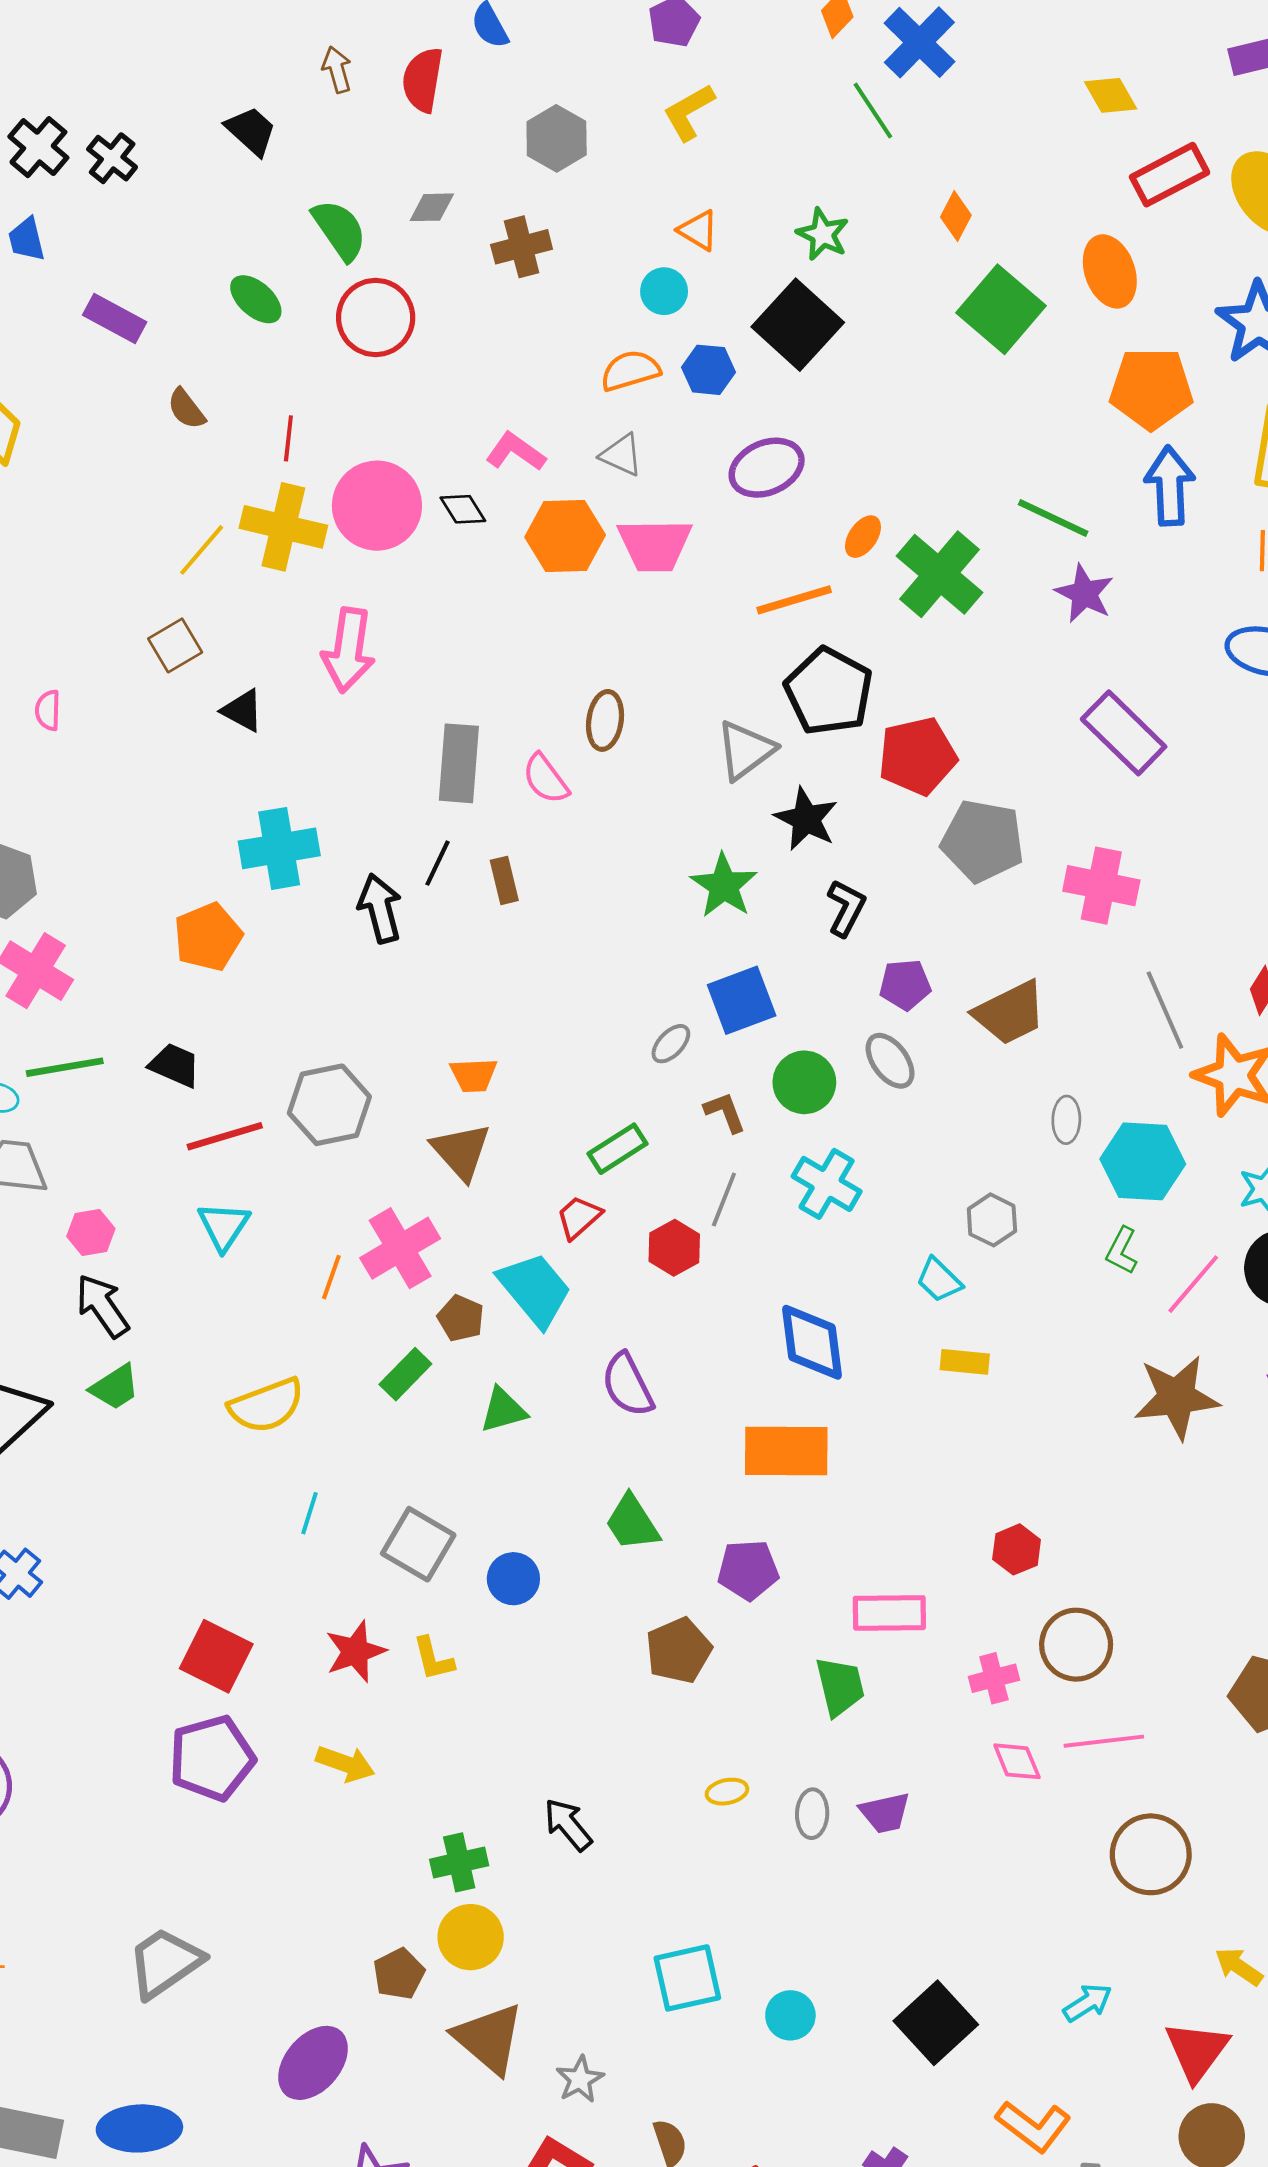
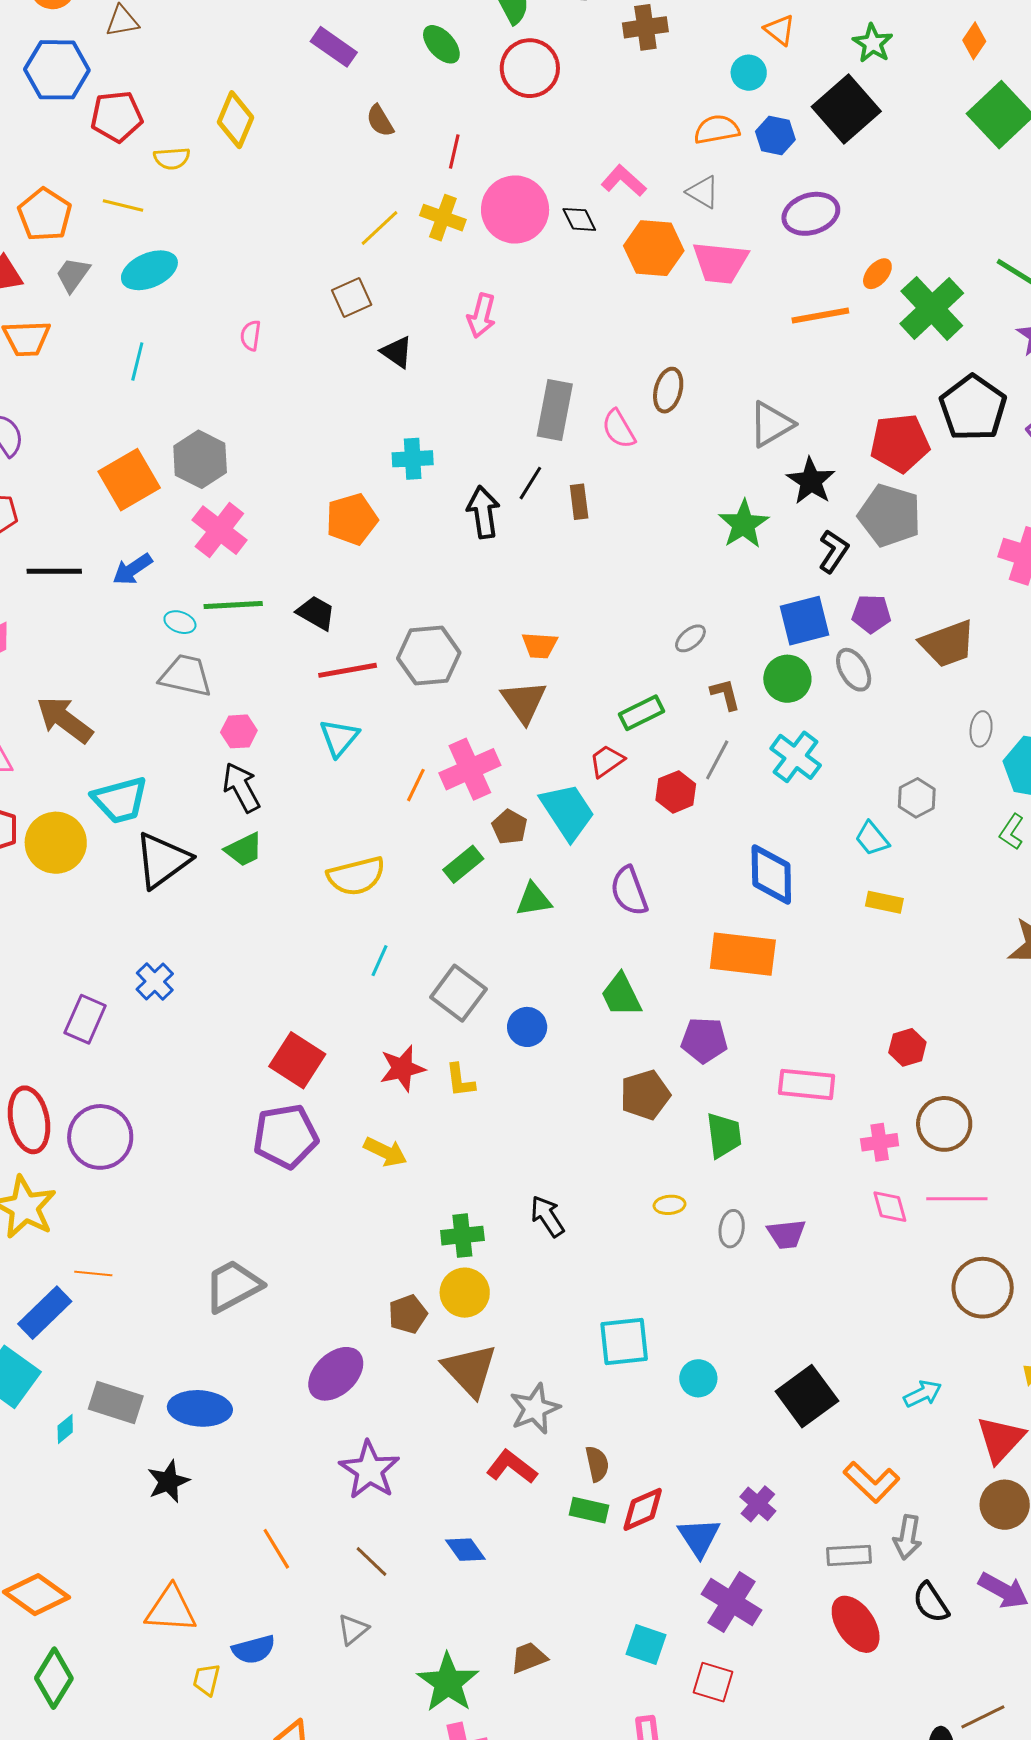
yellow cross: (283, 527) -> (443, 218), size x0.7
pink arrow: (348, 650) -> (481, 316), size x0.7
black pentagon: (829, 691) -> (973, 408), moved
gray pentagon: (983, 841) -> (890, 515), moved
cyan cross: (279, 848) -> (413, 459), size x0.7
blue square: (742, 1000) -> (805, 621), moved
green trapezoid: (840, 1686) -> (724, 1135), moved
gray star: (580, 2079) -> (535, 1409), size x1.4

